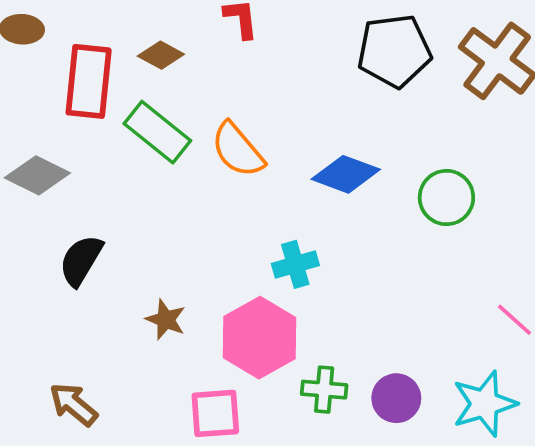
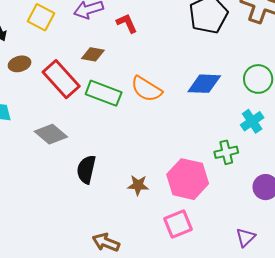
red rectangle: (89, 81) -> (61, 79), turned -30
gray diamond: (37, 175) -> (51, 134), turned 32
cyan cross: (295, 264) -> (252, 121), moved
green cross: (324, 390) -> (226, 152), moved

